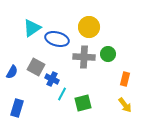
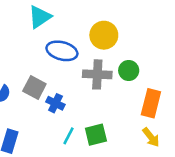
cyan triangle: (32, 28) -> (40, 17), moved
orange rectangle: (125, 79) -> (151, 103), size x1.5
cyan line: (62, 94) -> (68, 136), moved

